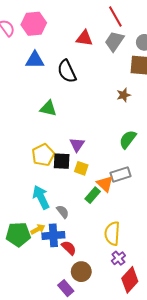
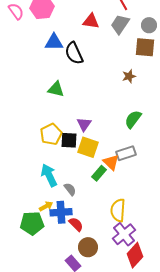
blue triangle: (35, 60) -> (54, 42), moved
yellow square: (81, 168) -> (88, 147), size x1.5
green pentagon: (18, 234) -> (32, 223), moved
purple cross: (118, 258) -> (124, 234), size x1.6

